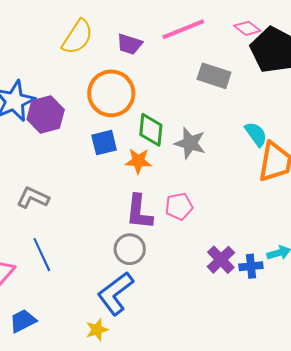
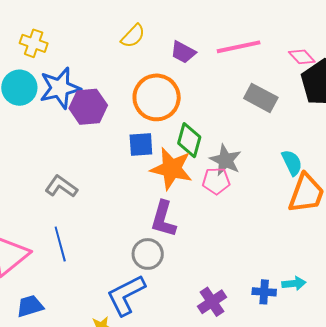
yellow semicircle: (77, 37) -> (133, 36), size x0.7
orange star: (138, 161) -> (171, 169), size x1.6
pink pentagon: (179, 206) -> (216, 181), moved
purple cross: (221, 260) -> (212, 302), moved

